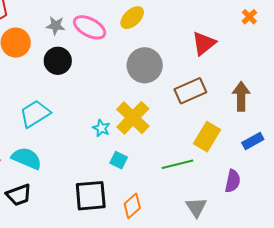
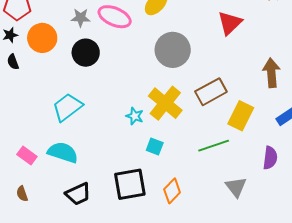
brown rectangle: (190, 91) -> (211, 92), moved
black trapezoid: (19, 195) -> (78, 194), moved

